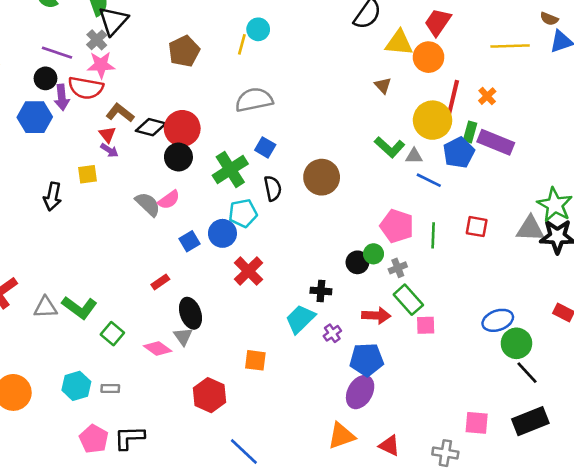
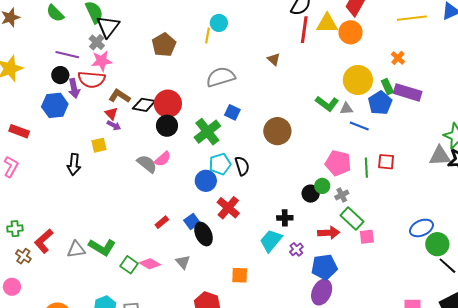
brown triangle: (383, 85) -> (274, 59), moved
red line: (453, 97) -> (304, 30), moved
green rectangle: (470, 132) -> (387, 87), turned -35
black semicircle: (273, 188) -> (242, 166), moved
red square: (477, 227) -> (386, 162), moved
blue square: (189, 241) -> (192, 222), moved
black ellipse: (190, 313) -> (204, 234), moved
pink diamond: (158, 349) -> (150, 264), moved

